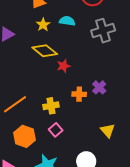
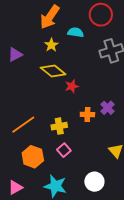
cyan semicircle: (67, 21) -> (76, 32), moved

